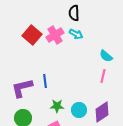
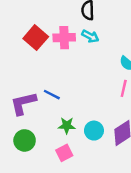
pink cross: (55, 35) -> (64, 38), turned 30
blue line: (45, 81) -> (52, 95), turned -56

